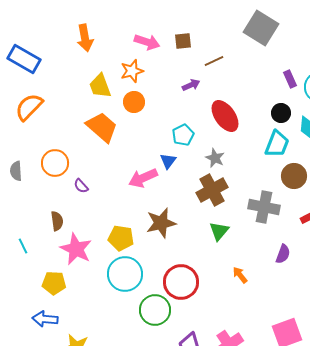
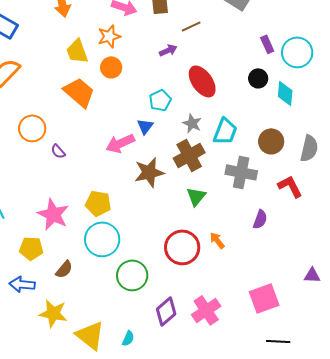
cyan trapezoid: (277, 144) -> (225, 131), moved
brown semicircle: (57, 221) -> (64, 269), moved, turned 48
brown star: (161, 223) -> (149, 172), moved
red circle: (181, 282) -> (182, 247), moved

